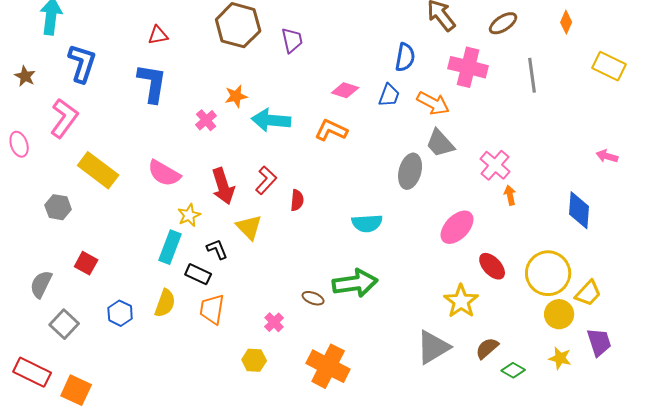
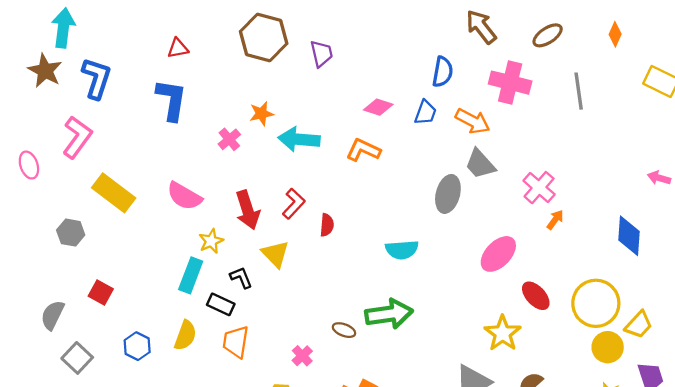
brown star: (25, 76) -> (45, 71), moved, size x1.5
orange arrow: (510, 195) -> (555, 220), turned 48

